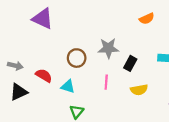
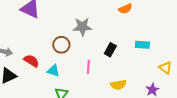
gray star: (108, 48) -> (82, 27), moved
yellow semicircle: (139, 90) -> (118, 85), moved

